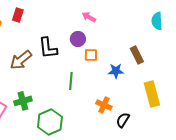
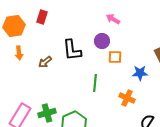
brown arrow: (21, 60) -> (45, 62), size x0.6
green cross: (23, 101) -> (47, 113), moved
orange cross: (104, 105) -> (127, 98), moved

